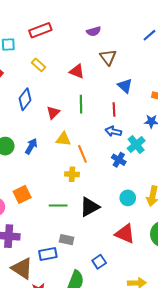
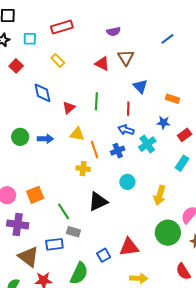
red triangle: (77, 71) -> (102, 64), moved
blue diamond: (25, 99) -> (42, 93), turned -55
blue arrow: (31, 146) -> (45, 139), turned 56
blue cross: (119, 160) -> (118, 151), moved, turned 32
orange square: (22, 194) -> (35, 195), moved
cyan circle: (128, 198) -> (127, 182), moved
green line: (58, 206) -> (64, 211), moved, turned 54
red triangle: (125, 234) -> (129, 247), moved, turned -35

